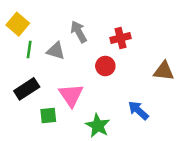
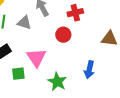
blue arrow: (138, 110) -> (89, 70), turned -120

